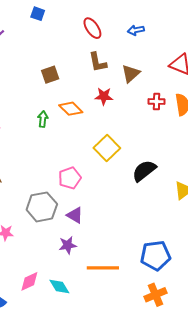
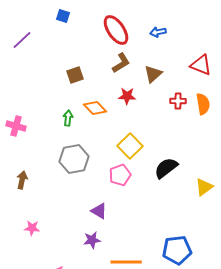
red ellipse: (92, 28) -> (116, 30), size x1.4
brown L-shape: (98, 62) -> (121, 63), turned -110
pink pentagon: (70, 178) -> (120, 175), moved
gray hexagon: (42, 207) -> (74, 159), moved

